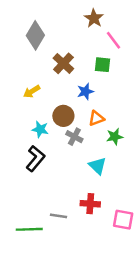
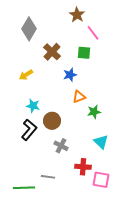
brown circle: (63, 116) -> (52, 121), moved
gray cross: (74, 137) -> (61, 146), moved
cyan triangle: (98, 166) -> (101, 142), moved
red cross: (90, 204) -> (83, 167), moved

